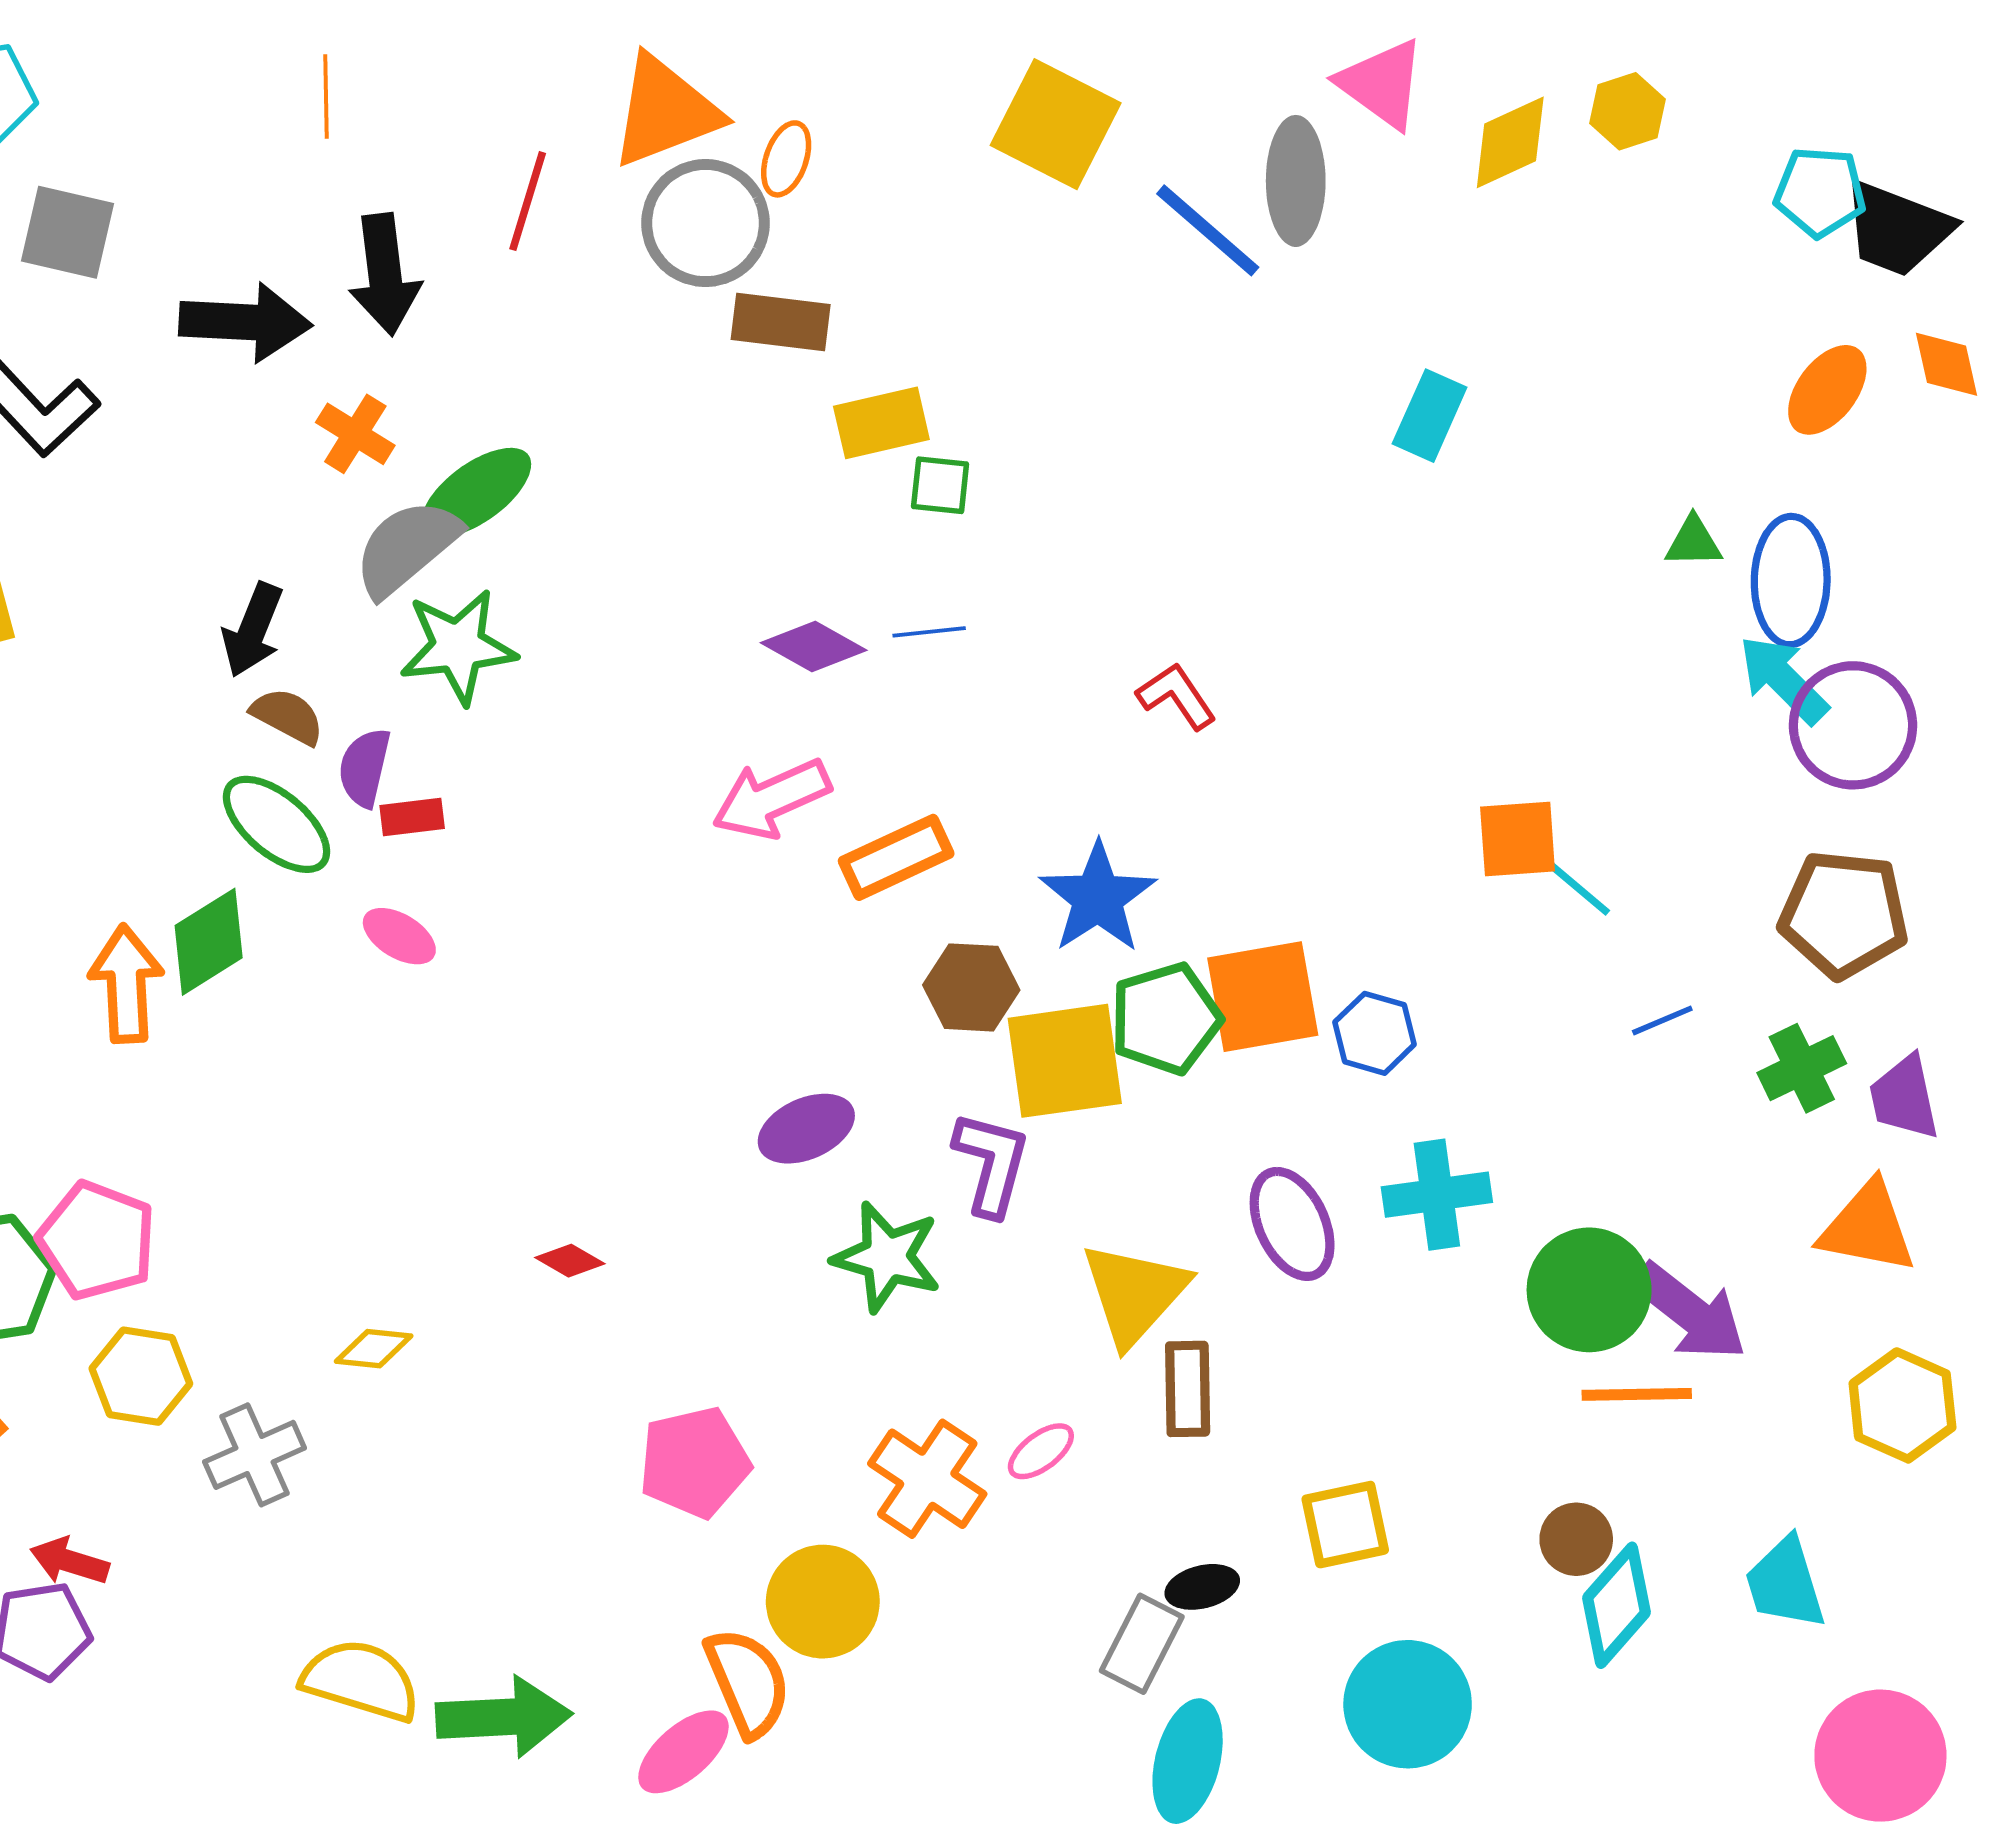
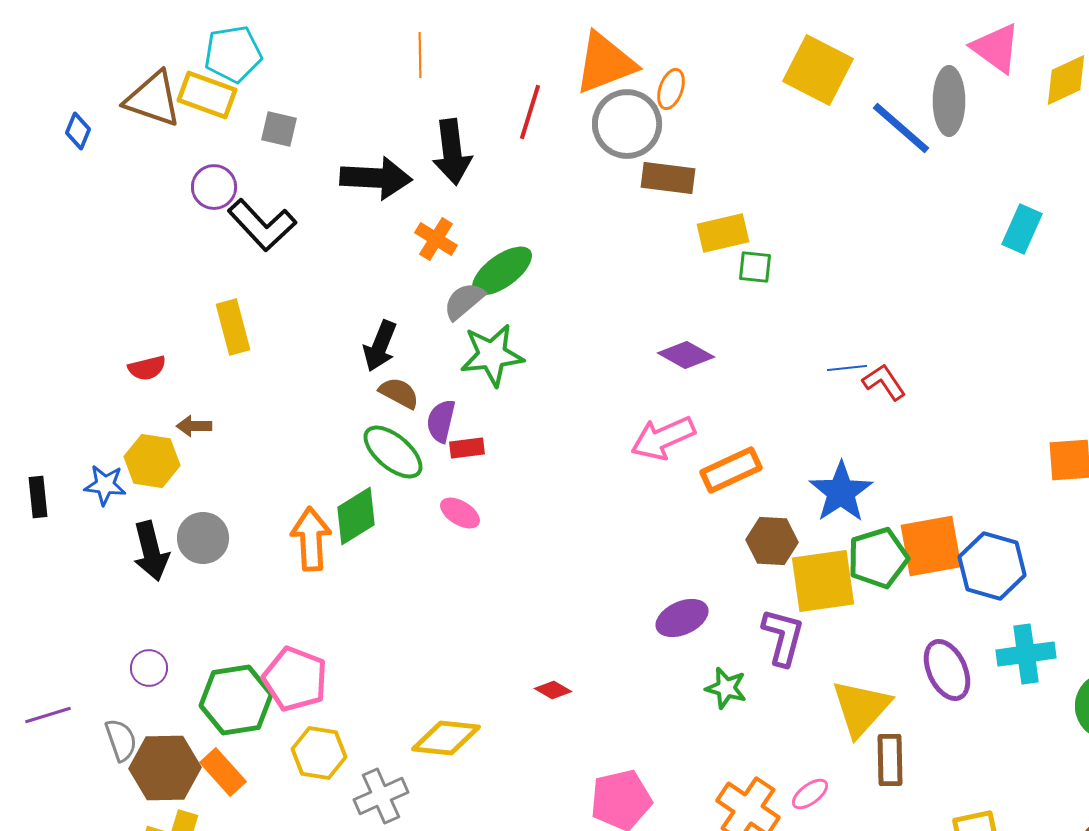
gray square: (68, 232) -> (279, 129), size x0.7
gray semicircle: (407, 548) -> (464, 301), size x0.7
blue line: (929, 632) -> (847, 368), moved
blue hexagon: (1375, 1033) -> (992, 566), size x1.5
green star: (887, 1257) -> (726, 688), size x0.7
yellow diamond: (374, 1349) -> (446, 738), size x1.6

